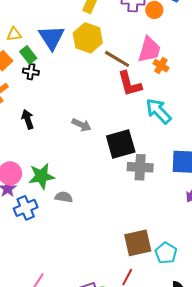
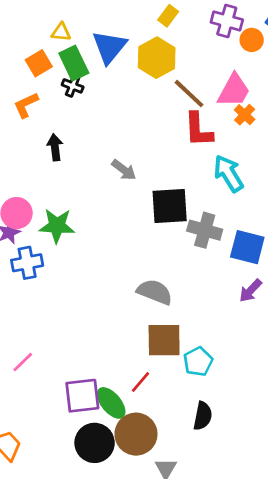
green rectangle: (28, 55) -> (74, 63), size x1.4
gray cross: (140, 167) -> (205, 230), moved
gray semicircle: (64, 197) -> (155, 292), moved, size x1.5

